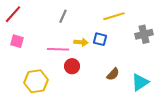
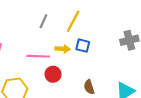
yellow line: (114, 16) -> (73, 21), moved, turned -45
brown semicircle: (113, 74) -> (89, 87), moved, turned 120

